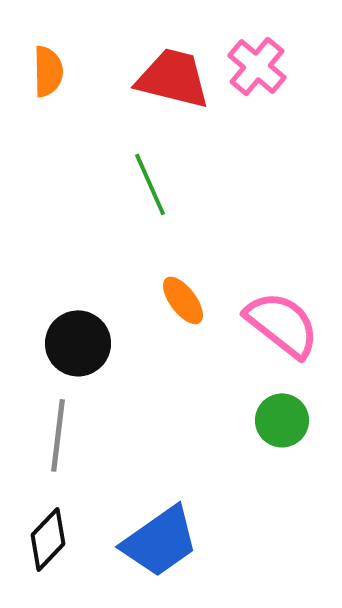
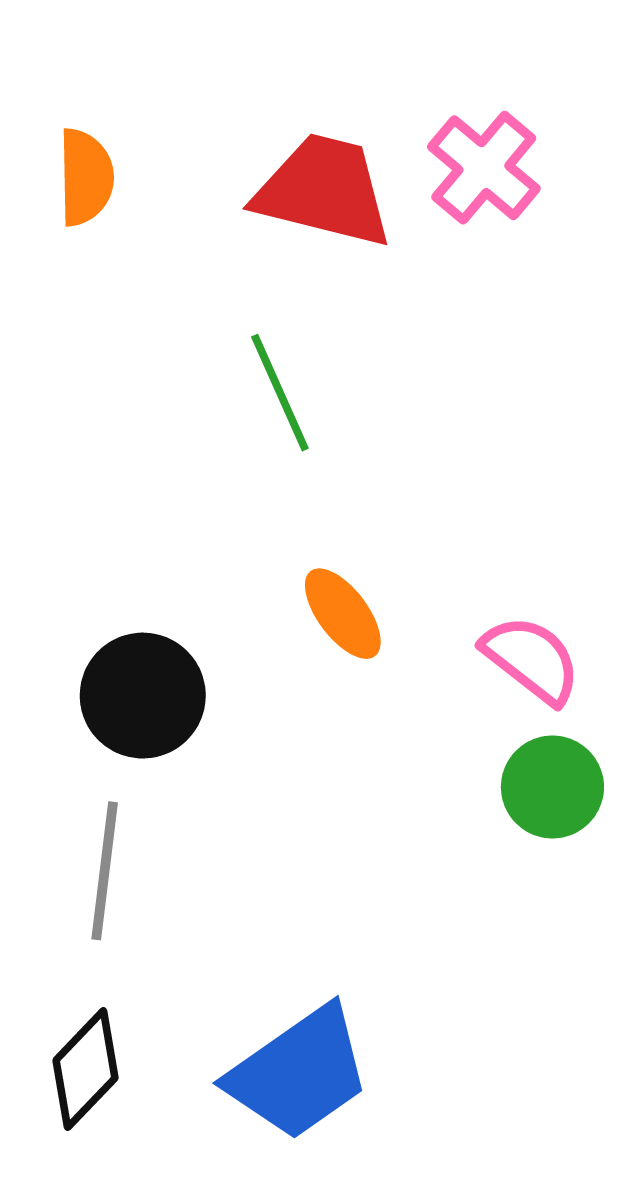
pink semicircle: (282, 324) -> (531, 659), size x0.7
green circle: (282, 420) -> (552, 787), moved

